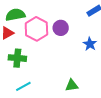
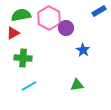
pink hexagon: (36, 29) -> (49, 18), moved
blue star: (90, 44) -> (83, 50), moved

